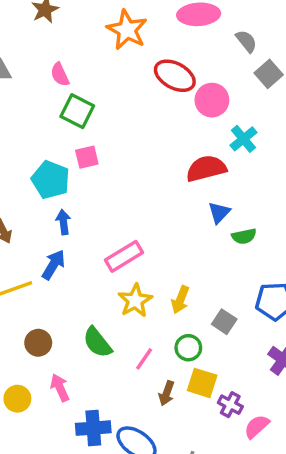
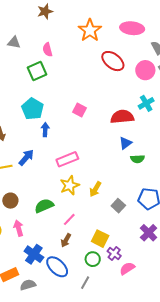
pink circle: (212, 100) -> (145, 70), moved
green square: (77, 111) -> (37, 71), moved, turned 30
pink square: (87, 157) -> (80, 110), moved, turned 32
blue arrow: (63, 222) -> (45, 130), moved
green semicircle: (97, 342) -> (44, 206), turned 96
green circle: (188, 348) -> (93, 259), moved
brown arrow: (167, 393) -> (66, 240), moved
blue cross: (93, 428) -> (34, 254), turned 30

